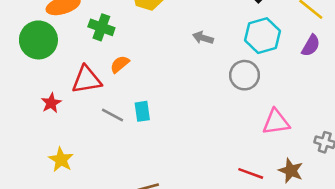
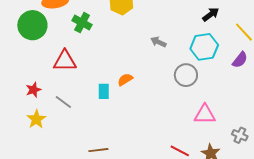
orange semicircle: (120, 64) -> (125, 80), moved
red star: (51, 103) -> (34, 90), moved
gray line: (112, 115) -> (63, 102), moved

